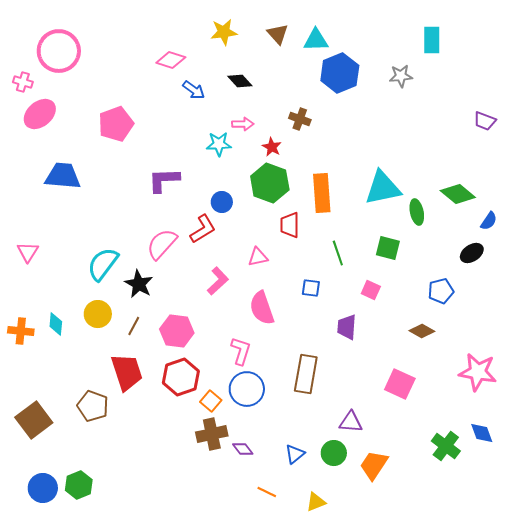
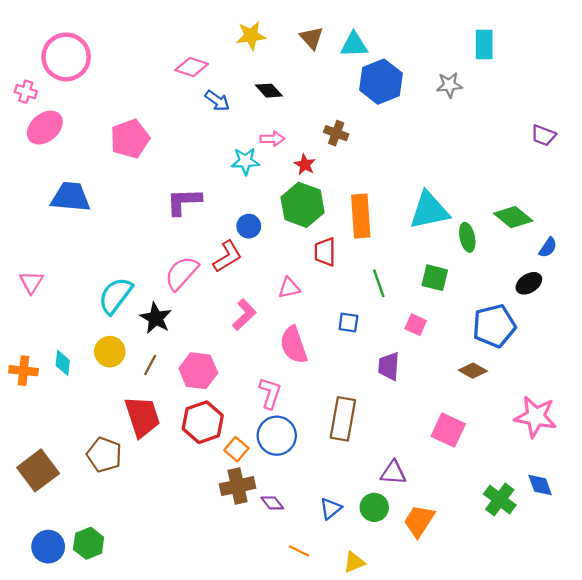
blue pentagon: (441, 291) -> (494, 326), size x1.5

